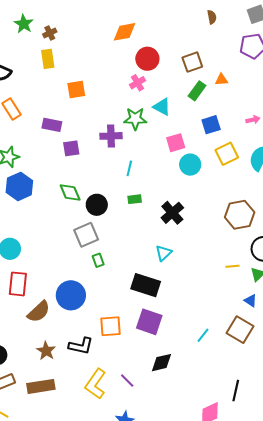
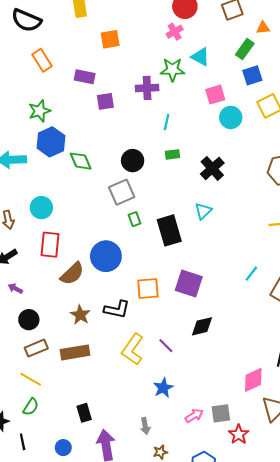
green rectangle: (197, 91) -> (245, 49), moved
green diamond: (70, 193) -> (81, 161), moved
black rectangle: (146, 285) -> (169, 230), moved, turned 56
cyan line: (203, 335) -> (251, 274), moved

